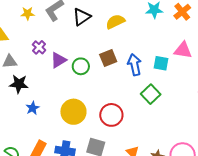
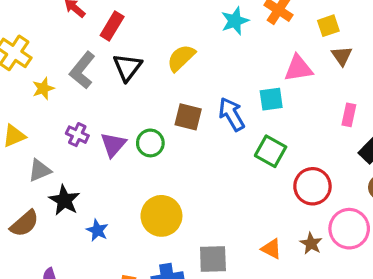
brown square: (108, 58) -> (188, 117), turned -36
black star: (19, 84) -> (64, 200), turned -30
red circle: (111, 115) -> (312, 186), moved

